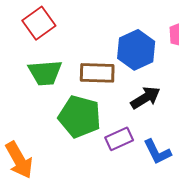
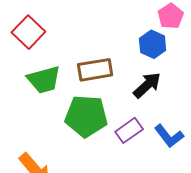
blue hexagon: (136, 50) -> (153, 44), moved, size x0.7

